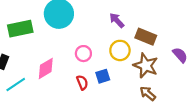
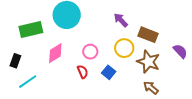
pink diamond: (46, 68) -> (55, 53), moved
blue square: (103, 76) -> (109, 72), turned -32
red semicircle: (82, 83) -> (83, 72), moved

